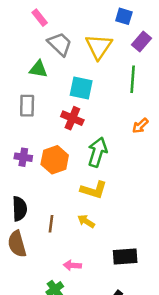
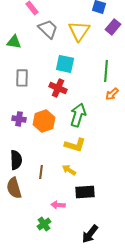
green triangle: (38, 69) -> (14, 42), moved
green line: (133, 79) -> (106, 71), moved
black rectangle: (125, 257) -> (85, 192), moved

